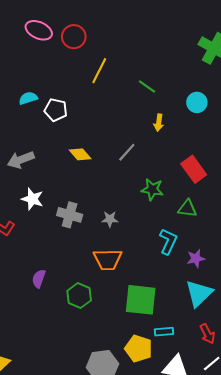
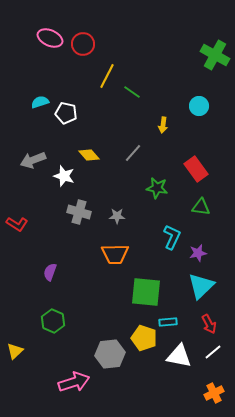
green line: (147, 87) -> (132, 92), moved
white star: (32, 199) -> (64, 176), moved
green triangle: (187, 209) -> (201, 207), moved
green hexagon: (79, 296) -> (53, 321), moved

